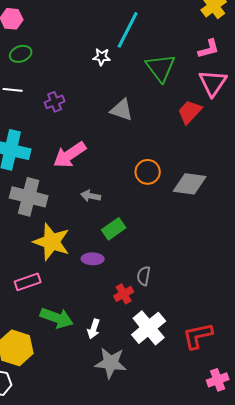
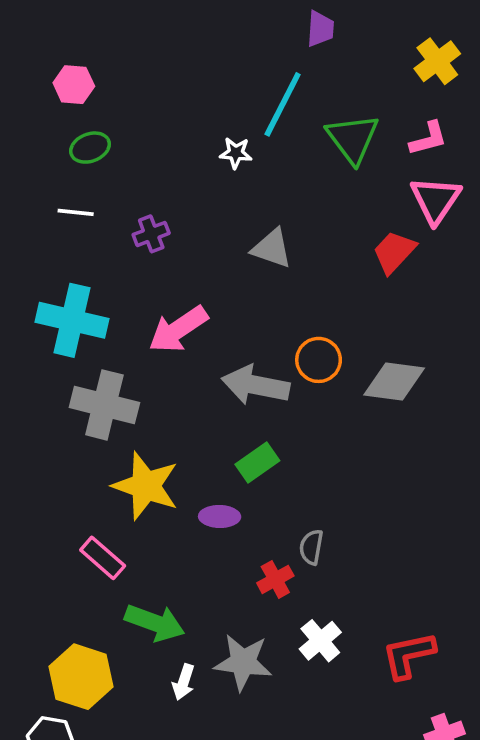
green triangle: (161, 68) -> (353, 139), moved
gray arrow: (91, 196) -> (256, 385), moved, size x1.8
pink rectangle: (28, 282) -> (103, 558), turned 60
white cross: (149, 328) -> (320, 641), size x0.7
white arrow: (94, 329) -> (184, 682), moved
gray star: (111, 363) -> (243, 662), moved

